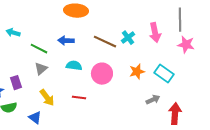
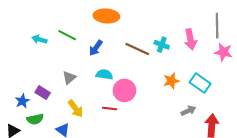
cyan cross: (128, 38) -> (162, 45), turned -32
blue arrow: (66, 41) -> (96, 48), turned -56
green line: (39, 49) -> (67, 35), moved
pink circle: (102, 74) -> (124, 90), moved
purple rectangle: (16, 83) -> (43, 93), turned -40

